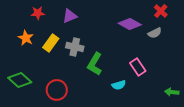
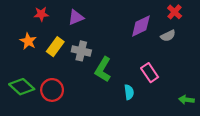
purple diamond: (130, 24) -> (141, 26), turned -55
cyan semicircle: (119, 85) -> (129, 92), turned -80
red circle: (57, 90) -> (52, 90), moved

